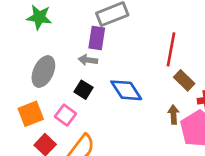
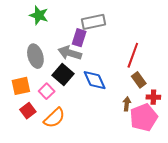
gray arrow: (88, 60) -> (70, 53), size x1.6
gray ellipse: (43, 72) -> (35, 56), turned -50
black square: (84, 90) -> (63, 74), size x1.5

